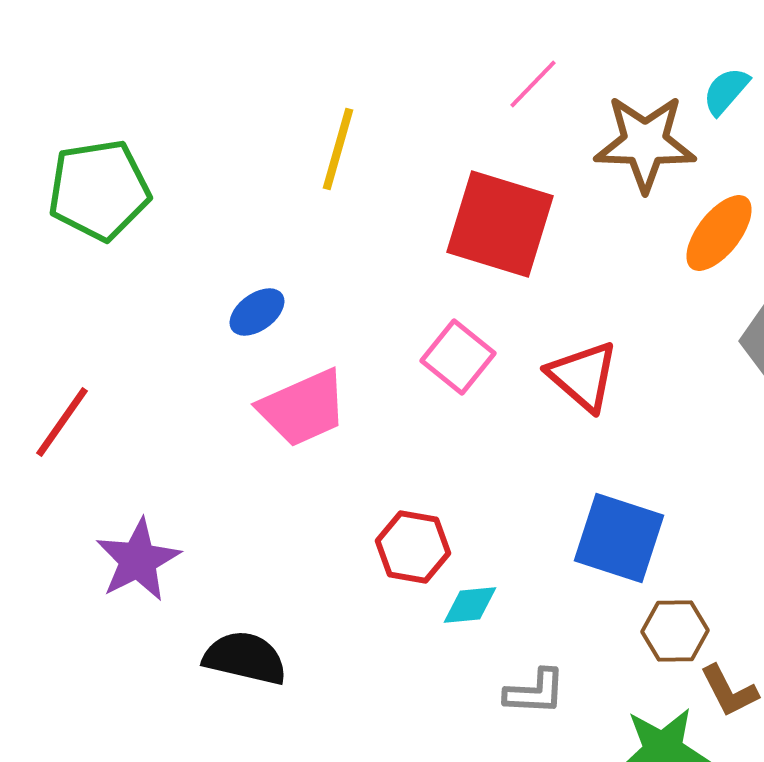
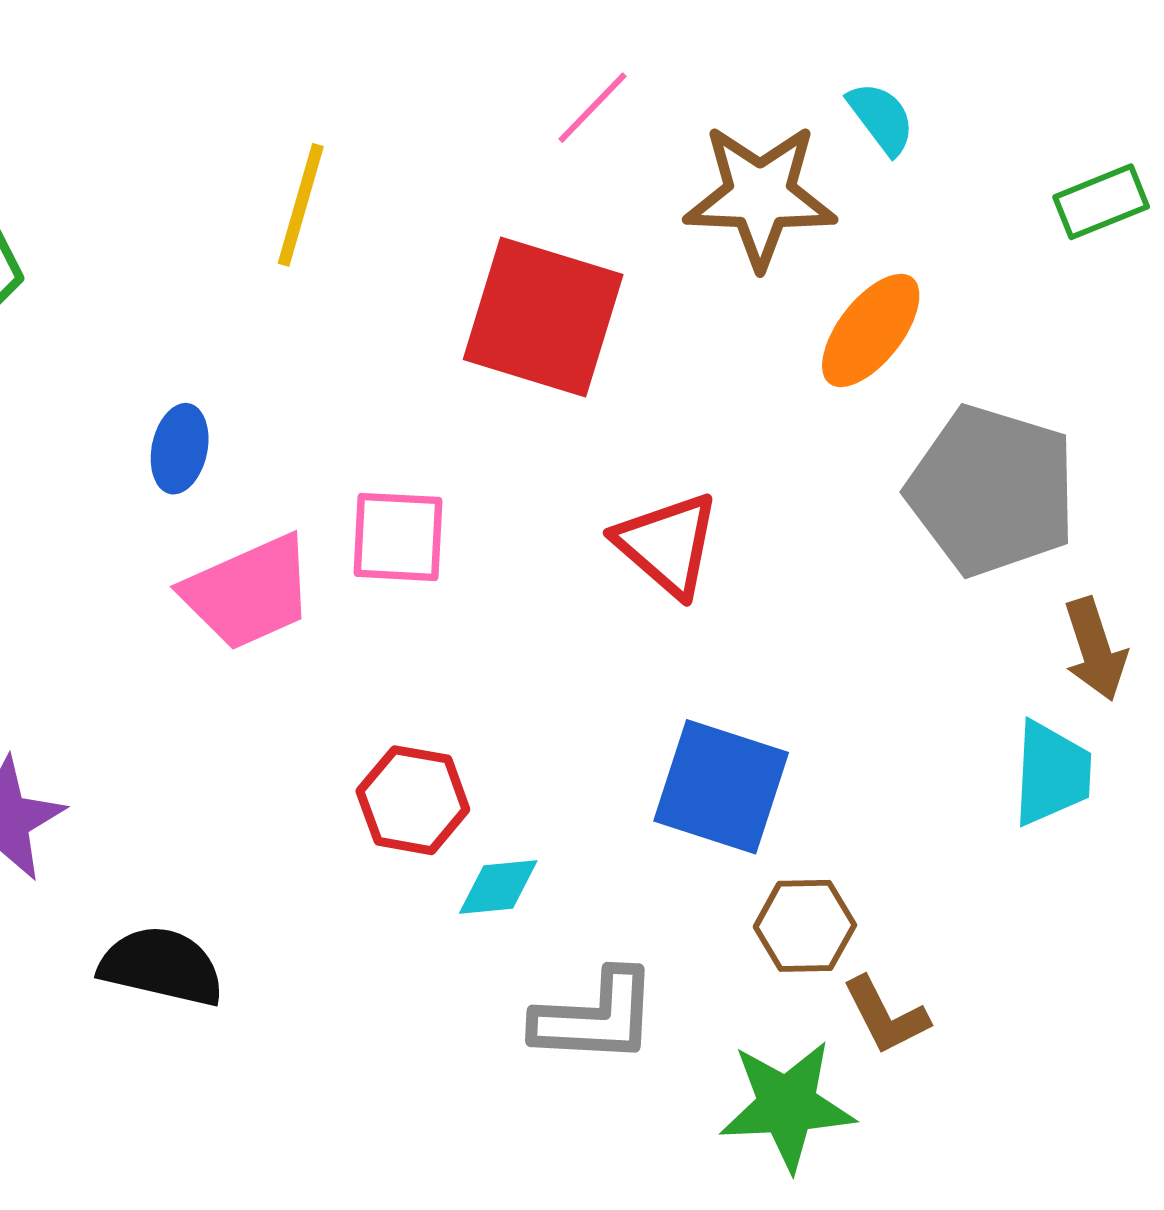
cyan semicircle: (726, 91) -> (881, 118), turned 102
blue ellipse: (257, 312) -> (180, 449), turned -42
pink square: (458, 357) -> (398, 537), moved, turned -36
gray L-shape: (535, 692) -> (595, 1017), size x1.4

